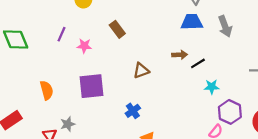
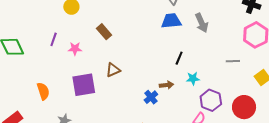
brown arrow: (180, 55) -> (166, 85), moved
black line: (198, 63) -> (179, 58), turned -32
brown triangle: (141, 71) -> (113, 70), moved
blue cross: (133, 111) -> (151, 97), moved

